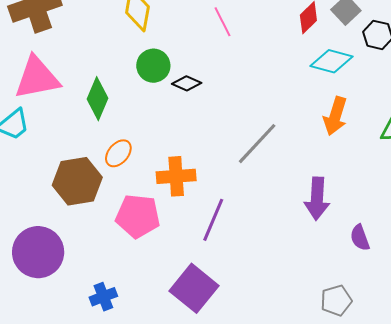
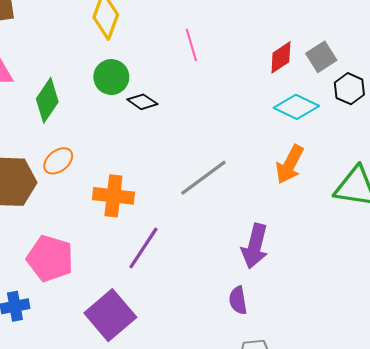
pink pentagon: (138, 216) -> (50, 258), moved
purple semicircle: (360, 238) -> (238, 300), moved

